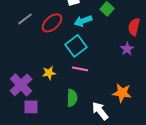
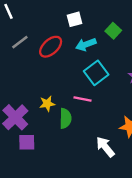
cyan square: (76, 46) -> (96, 73), moved
green semicircle: (72, 98) -> (65, 118), moved

